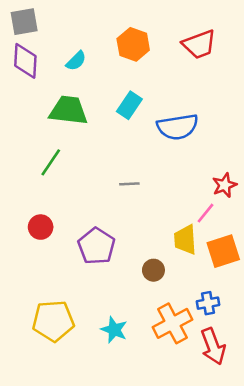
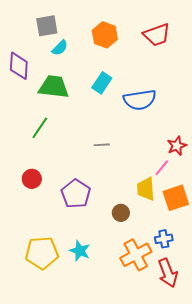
gray square: (24, 22) -> (47, 26), moved
purple diamond: (25, 61) -> (19, 66), moved
cyan star: (114, 330) -> (80, 251), moved

